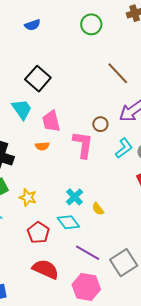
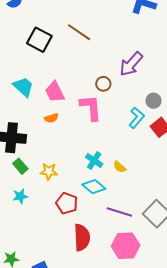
brown line: (118, 73) -> (79, 32), moved
black square: (38, 79) -> (39, 40), moved
cyan L-shape: (124, 148) -> (137, 118), moved
red semicircle: (46, 269) -> (82, 237), turned 76

